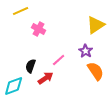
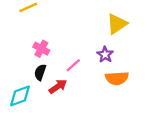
pink cross: (39, 29) -> (41, 49), moved
orange semicircle: (96, 71) -> (117, 78), turned 120

